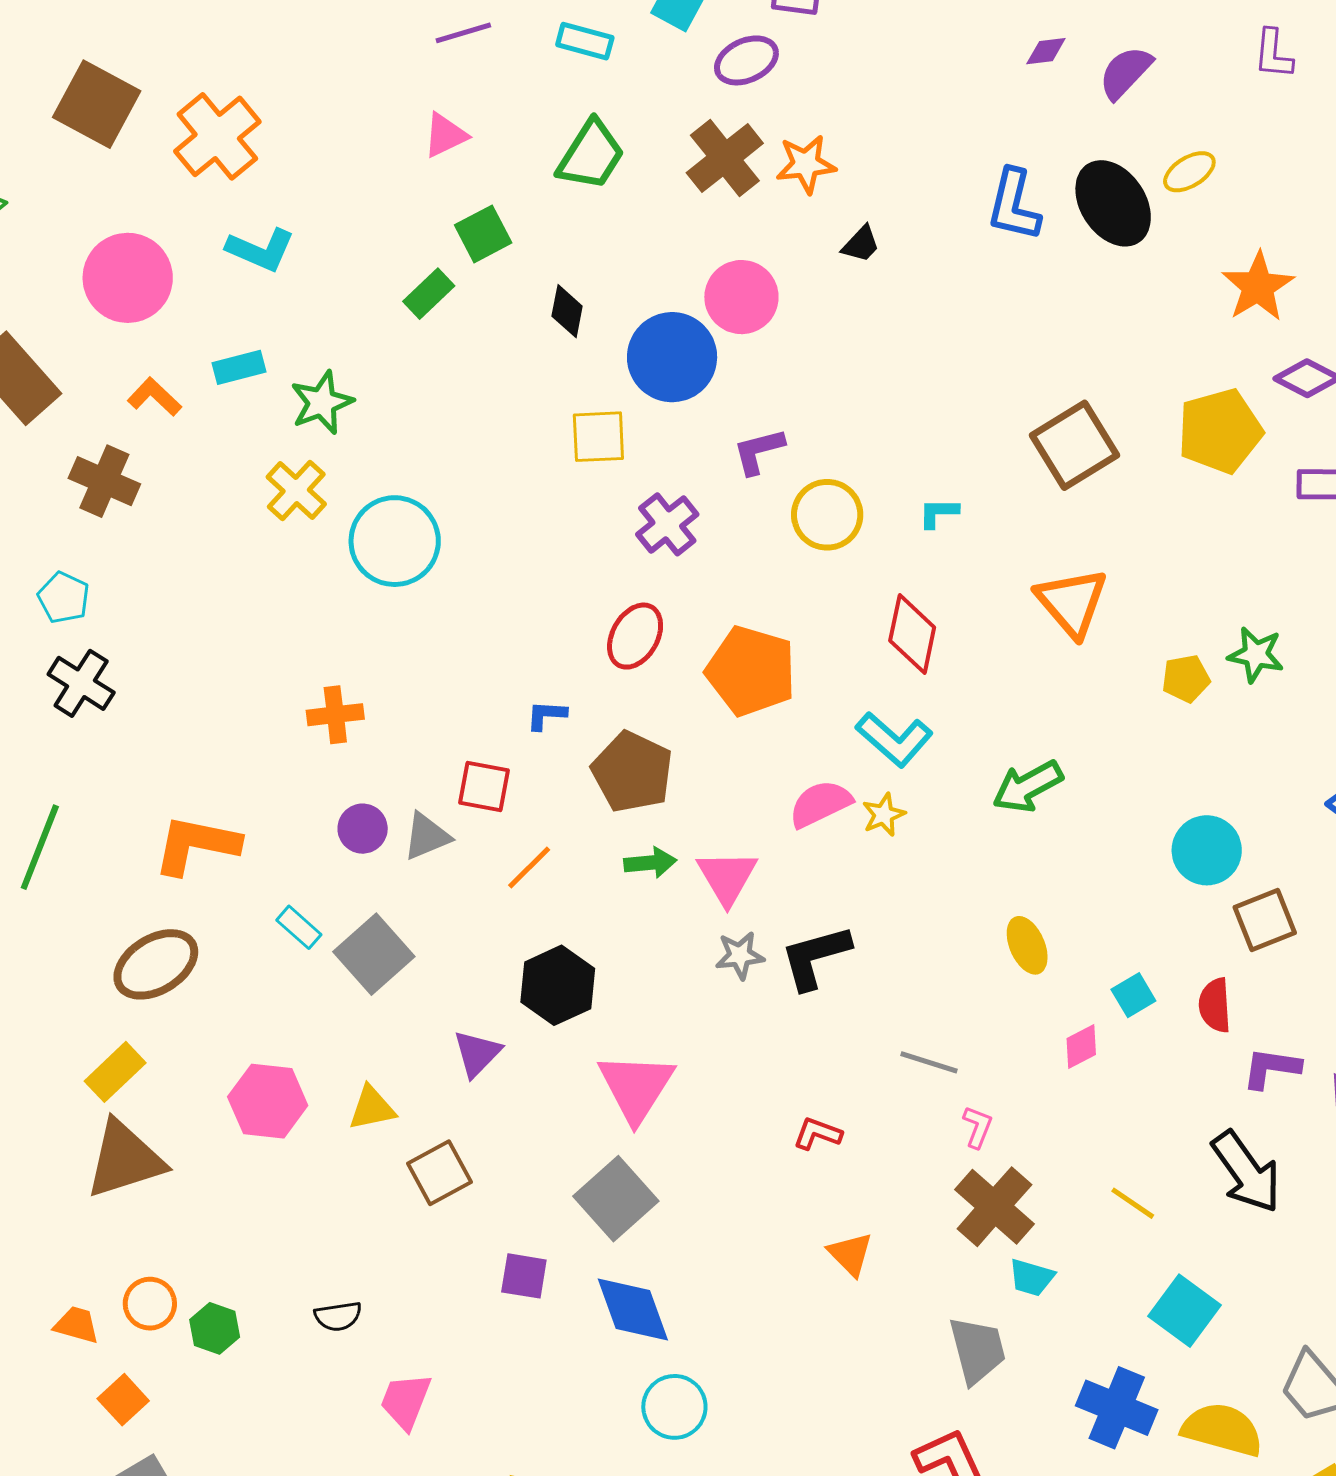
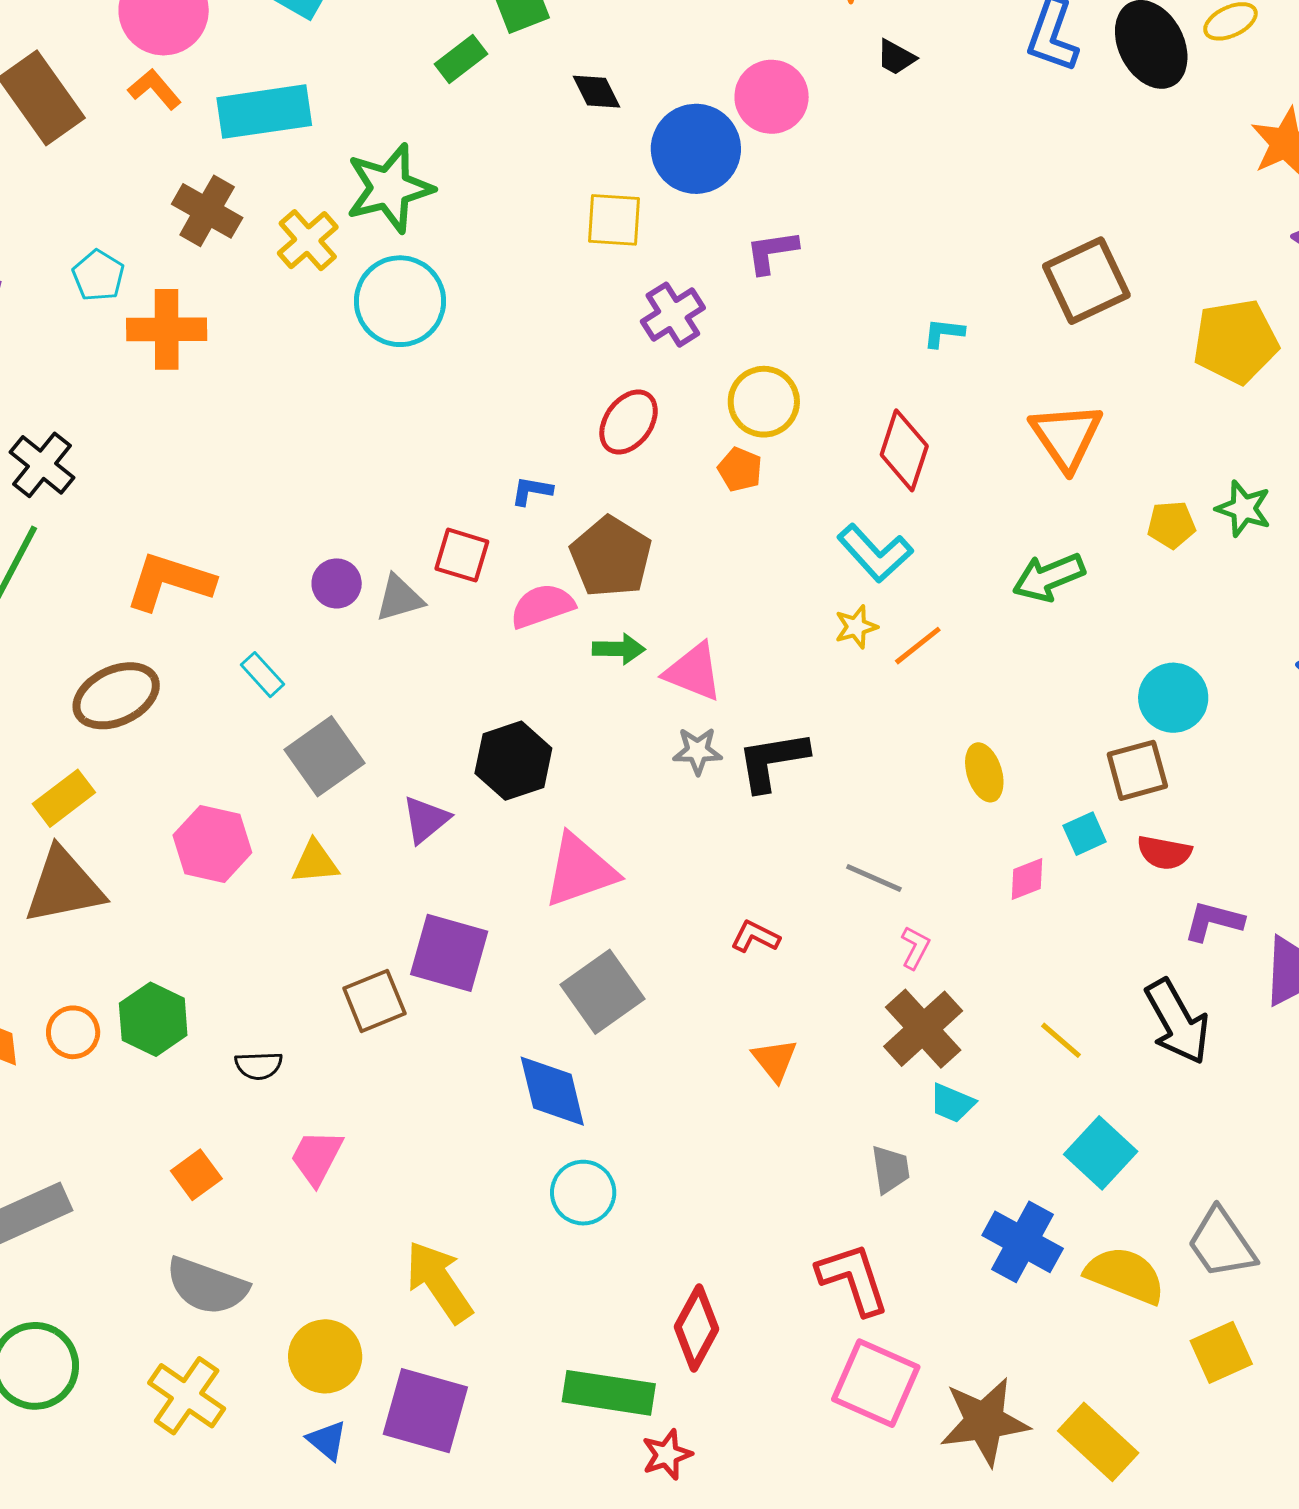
black trapezoid: (861, 244) -> (896, 57), turned 69
black diamond: (567, 311) -> (597, 92), turned -44
cyan rectangle: (239, 367) -> (264, 112), size x1.8
orange L-shape: (154, 397) -> (155, 89), moved
green star: (322, 403) -> (389, 188), moved, size x1.4
yellow pentagon: (1220, 431) -> (1236, 341), moved
brown cross: (104, 481) -> (207, 211), moved
yellow circle: (827, 515) -> (764, 402), moved
cyan pentagon: (64, 598) -> (98, 276), moved
orange pentagon: (751, 671) -> (740, 469), size x0.5
black cross: (81, 683) -> (42, 465), moved
orange cross: (335, 715) -> (167, 329), moved, size x1.4
green arrow: (1028, 786) -> (1049, 577), moved
pink semicircle: (820, 804) -> (542, 606), moved
orange line: (529, 868) -> (918, 646), moved
pink triangle: (727, 877) -> (693, 672), turned -44
brown square: (1265, 920) -> (1137, 770), moved
gray square: (374, 954) -> (324, 756), moved
red semicircle: (1215, 1005) -> (1164, 853), turned -82
pink triangle: (636, 1087) -> (580, 870), turned 32
brown square: (439, 1173) -> (374, 1001), moved
gray square: (616, 1199) -> (603, 992), moved
purple square: (524, 1276) -> (449, 953), moved, size x1.6
green hexagon: (215, 1328) -> (153, 1019), moved, size x1.4
gray trapezoid: (977, 1350) -> (890, 1169), size x0.7
orange square: (123, 1400) -> (196, 1175), moved

